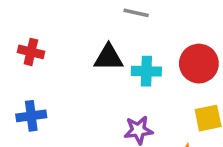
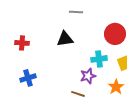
cyan cross: (146, 71) -> (99, 59), moved

